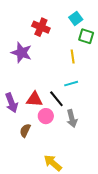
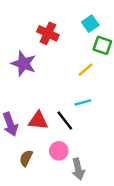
yellow line: (73, 56) -> (85, 70), turned 56
pink circle: (46, 116) -> (59, 151), moved
gray arrow: (72, 119) -> (78, 169), moved

